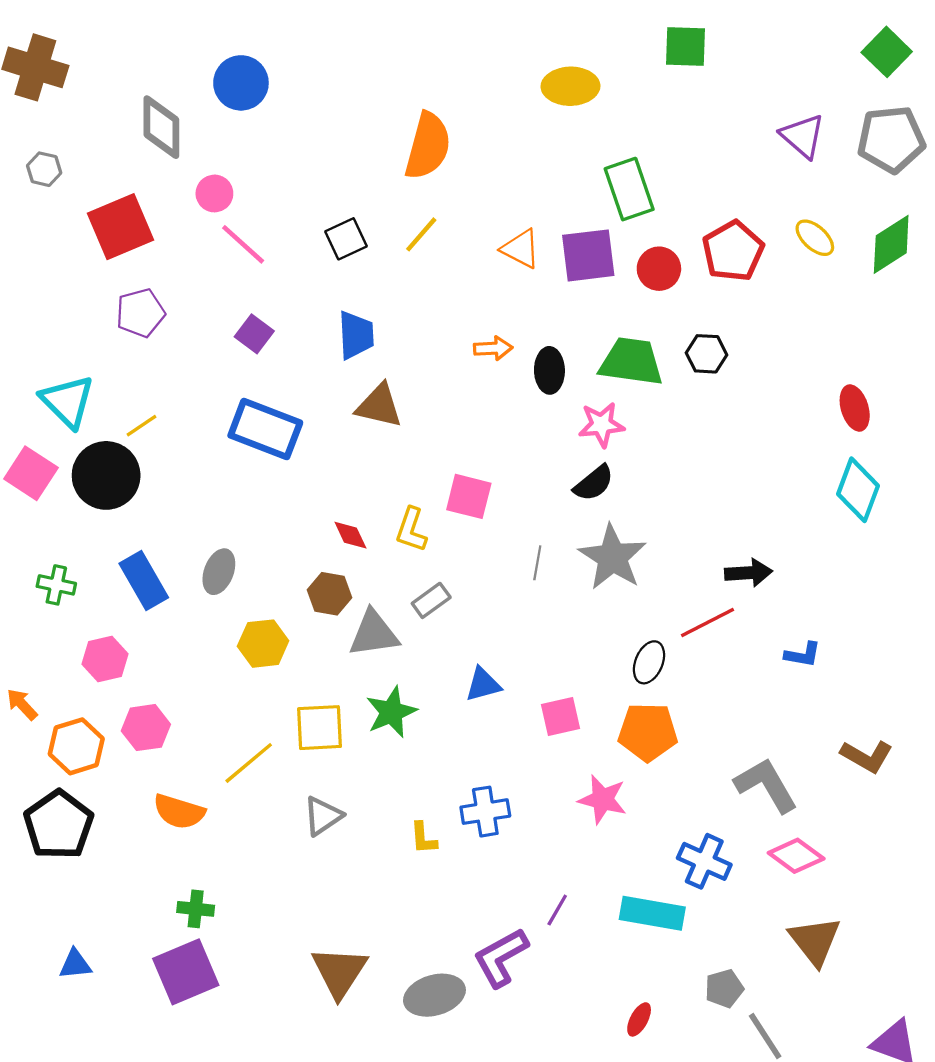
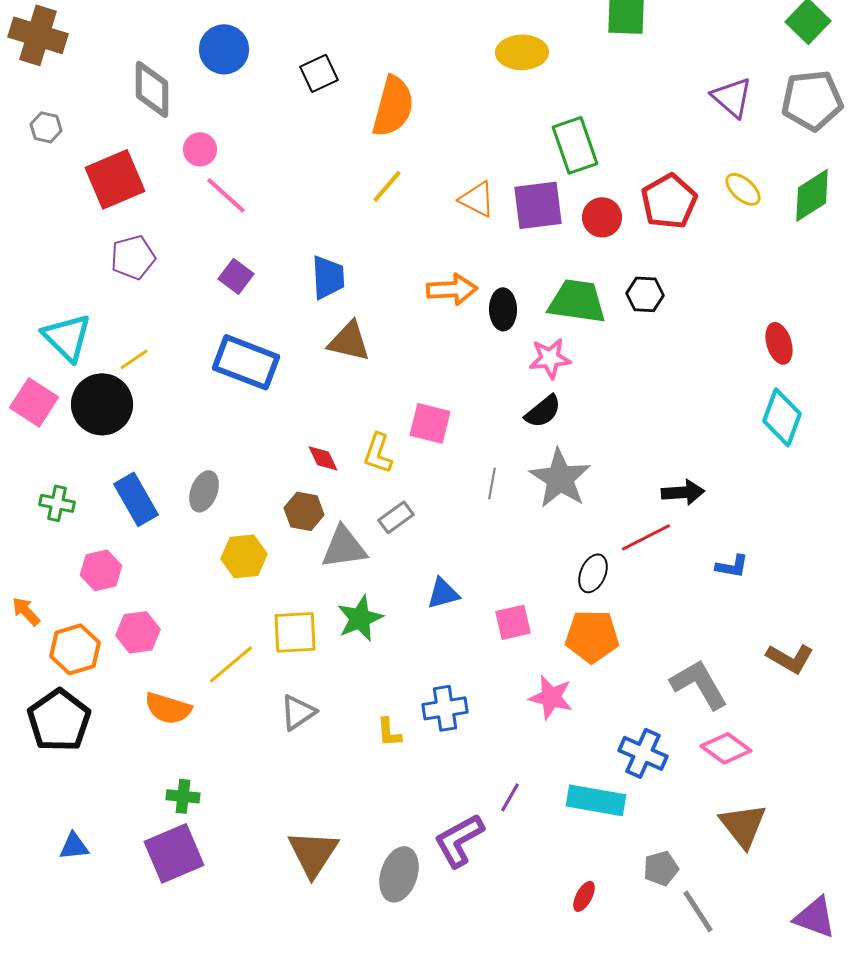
black square: (346, 239) -> (319, 73), moved
orange arrow: (493, 348) -> (452, 289), size x1.4
gray ellipse: (434, 995) -> (399, 874), turned -56

